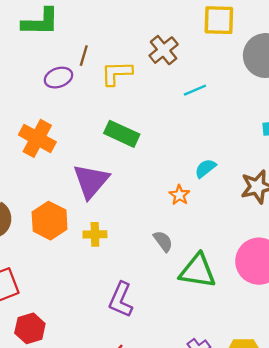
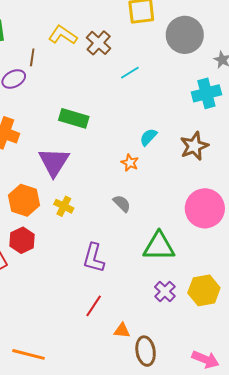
yellow L-shape: (117, 73) -> (63, 35), moved, turned 44
yellow cross: (95, 234) -> (64, 206), turned 36
green triangle: (197, 271) -> (159, 246), moved
red hexagon: (30, 328) -> (22, 240), moved

